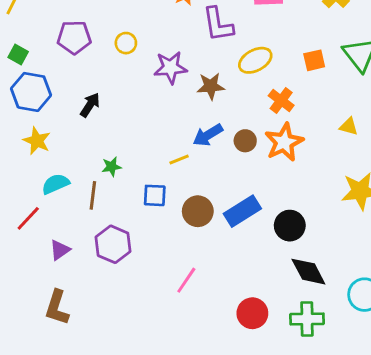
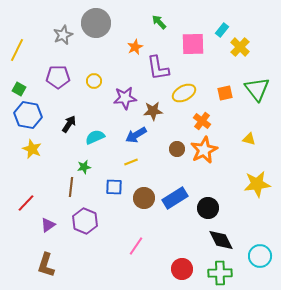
blue arrow: (208, 135) -> (136, 135), moved
cyan semicircle: (55, 184) -> (95, 137), moved

